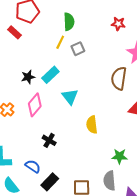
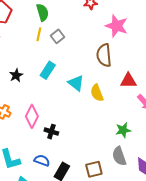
cyan rectangle: (50, 75) -> (48, 70), moved
cyan triangle: (70, 97) -> (76, 83), moved
pink diamond: (35, 105) -> (32, 116), moved
yellow semicircle: (92, 125) -> (97, 93), moved

